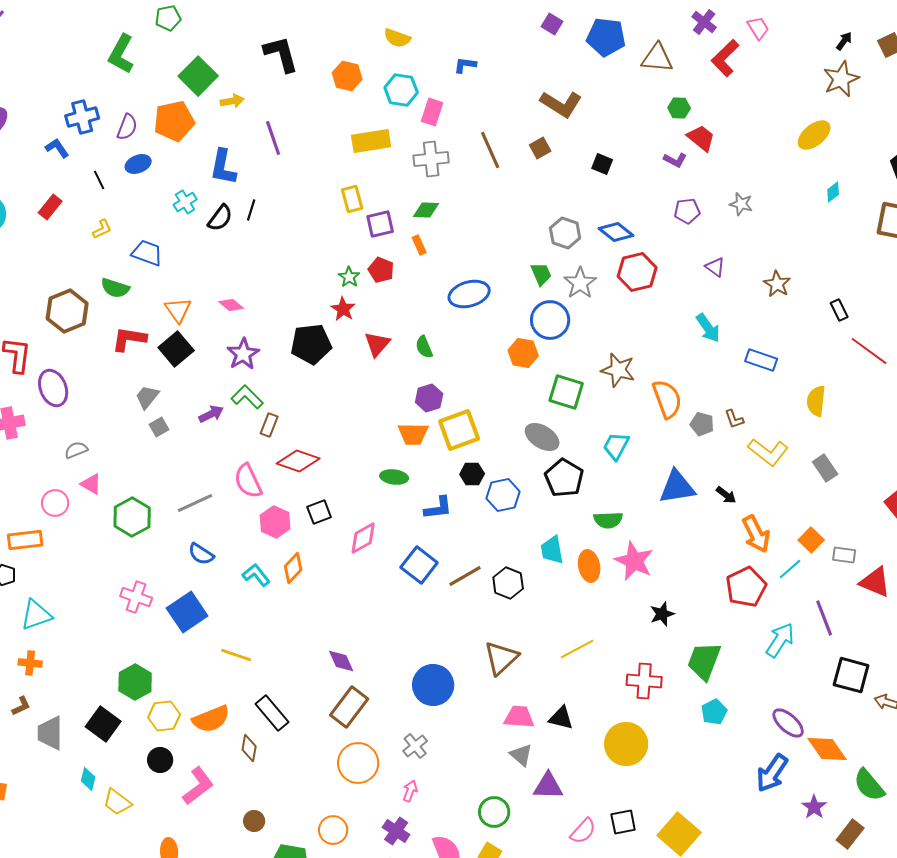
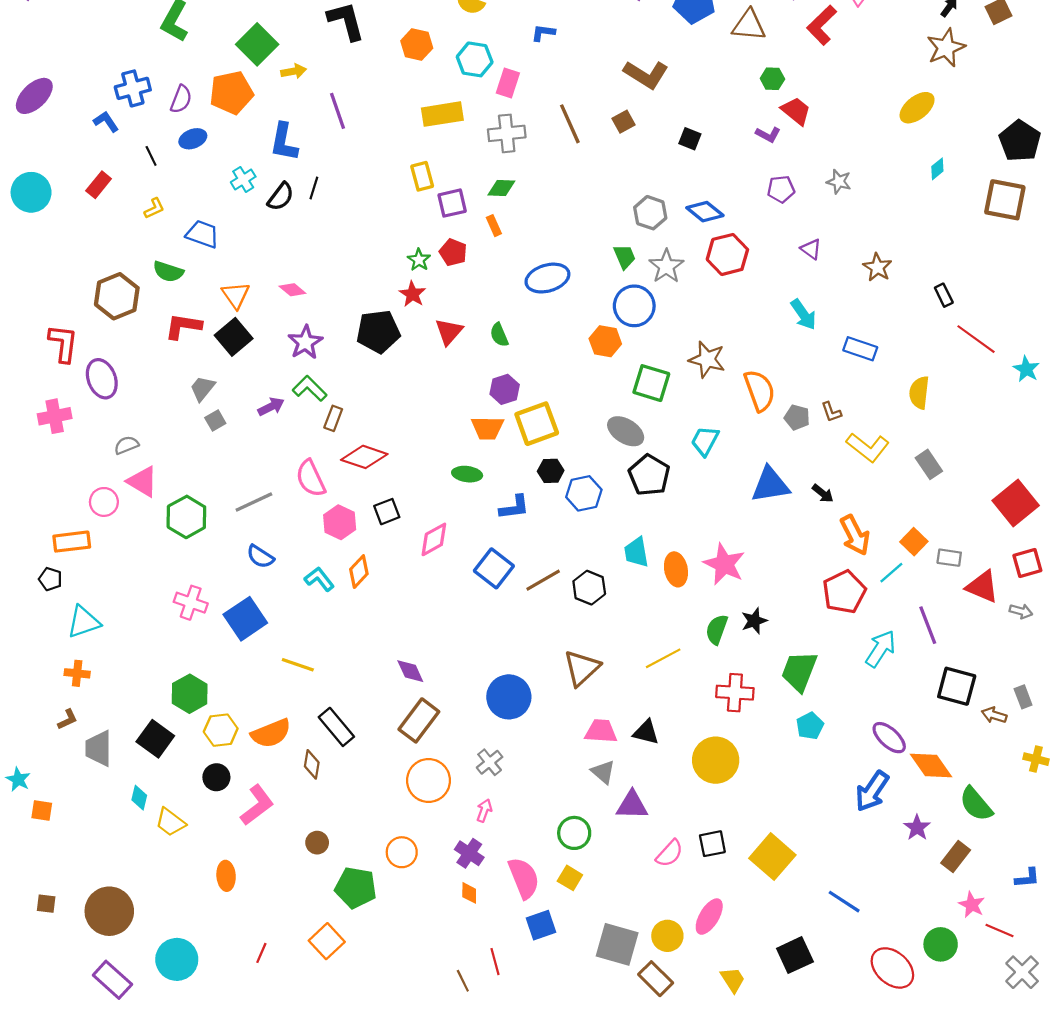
pink triangle: (91, 484) -> (142, 482), size x1.4
green semicircle: (608, 520) -> (717, 629), moved, turned 112

